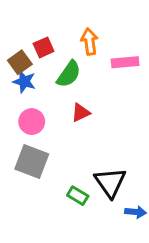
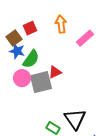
pink rectangle: (125, 62) -> (85, 38), turned -36
green semicircle: (69, 74) -> (31, 59), moved
gray square: (32, 162) -> (41, 82), moved, turned -35

